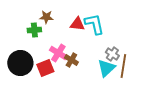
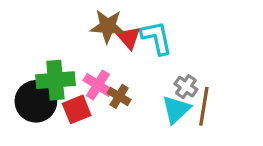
brown star: (46, 17) -> (108, 26), moved, size x1.5
red triangle: (77, 24) -> (129, 38), turned 42
green cross: (34, 30) -> (55, 80), moved, size x1.6

